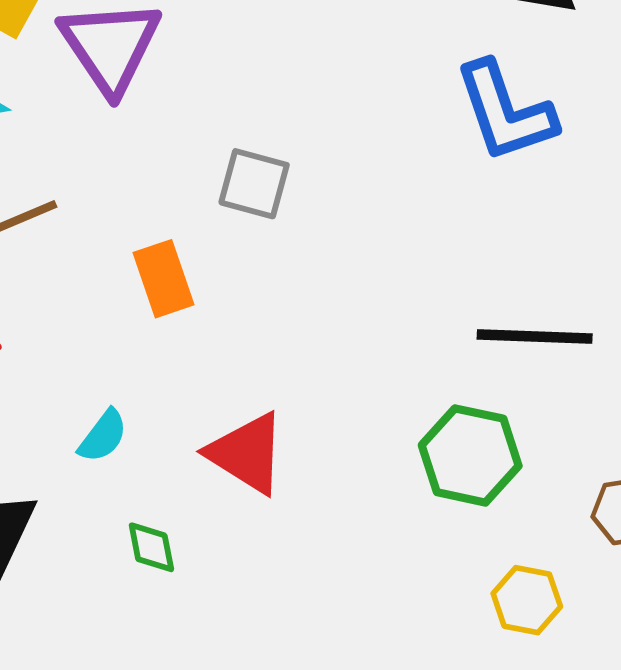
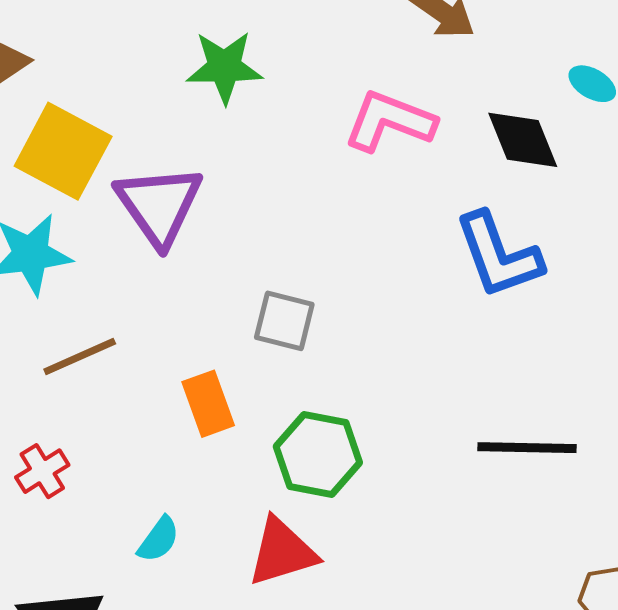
red triangle: (247, 453) -> (282, 552), turned -48
green hexagon: (470, 455) -> (318, 455), moved

